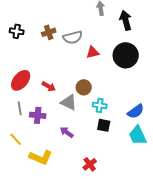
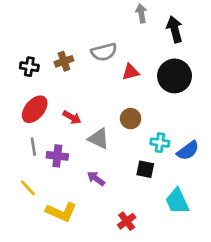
black cross: (17, 31) -> (29, 67), moved
brown cross: (49, 32) -> (64, 61), moved
brown circle: (84, 87) -> (131, 119), moved
cyan cross: (100, 105) -> (160, 143), moved
cyan trapezoid: (138, 135) -> (177, 201), moved

